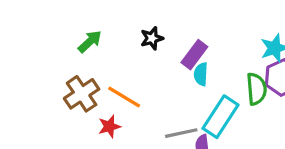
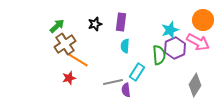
purple rectangle: (194, 55) -> (121, 22), moved, turned -30
brown cross: (82, 94) -> (65, 44), moved
cyan rectangle: (220, 117) -> (137, 72), size x0.7

